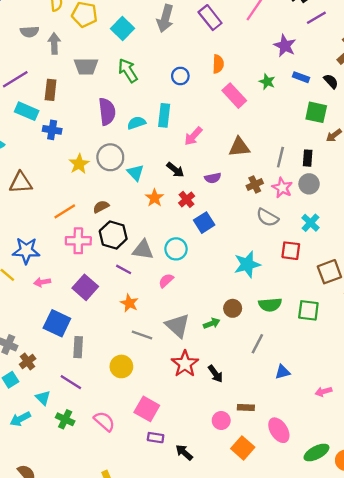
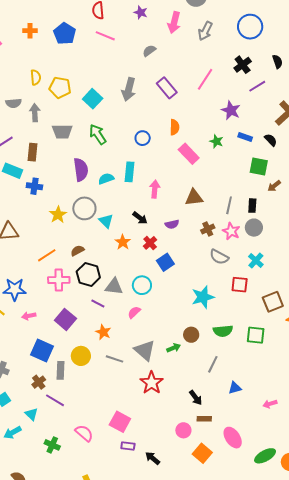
pink arrow: (193, 136) -> (155, 189), turned 144
brown cross: (28, 362) -> (39, 382), moved
yellow circle: (121, 366) -> (81, 356), moved
black arrow: (215, 374) -> (196, 398), moved
green cross: (65, 419) -> (52, 445), moved

